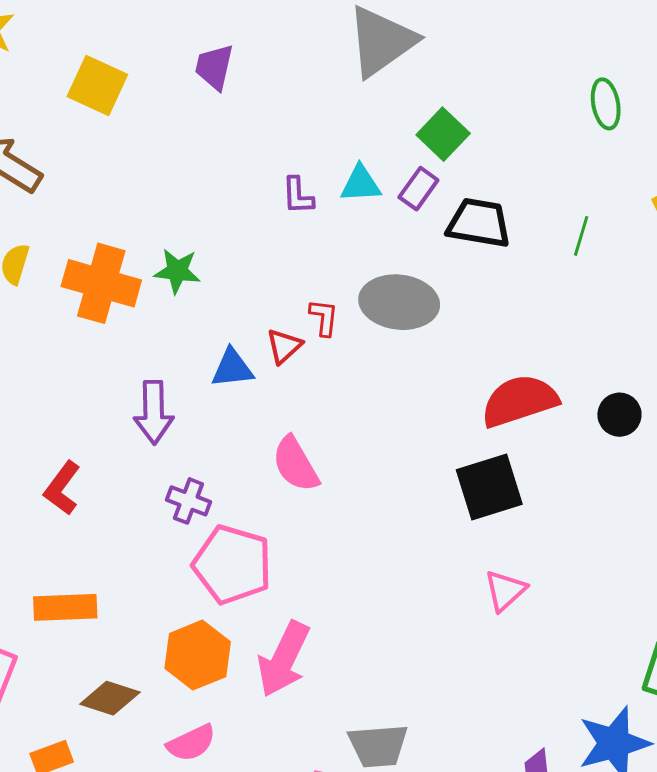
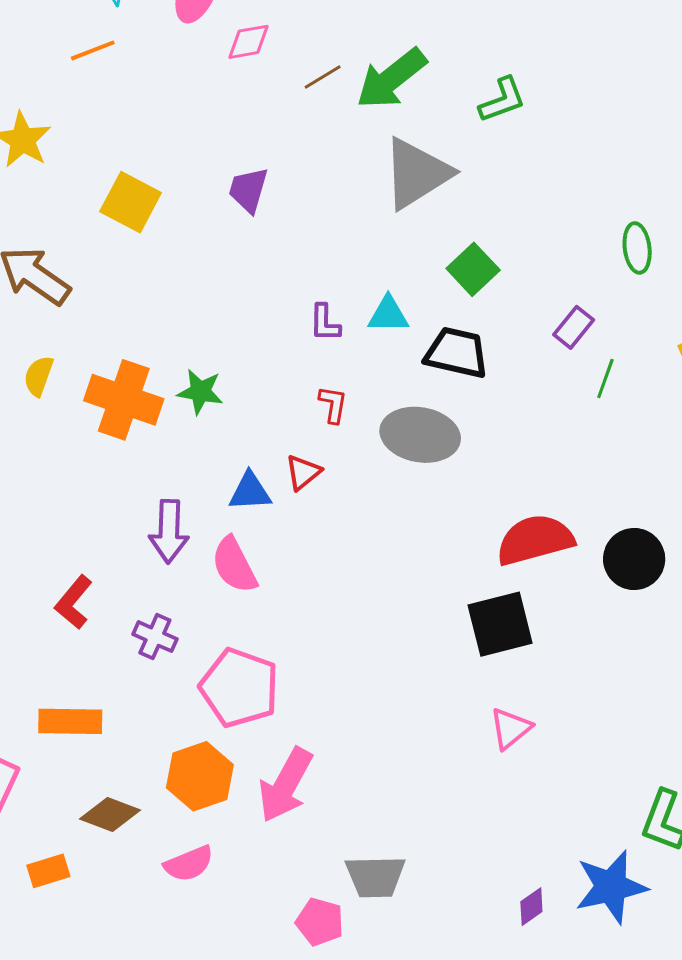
purple rectangle: (418, 189) -> (574, 327), moved
black trapezoid: (479, 223) -> (457, 353), moved
red L-shape: (324, 317) -> (333, 404), moved
black circle: (619, 415) -> (634, 559), size x1.4
pink semicircle: (296, 464) -> (234, 565), moved
purple cross: (188, 501) -> (155, 637), moved

